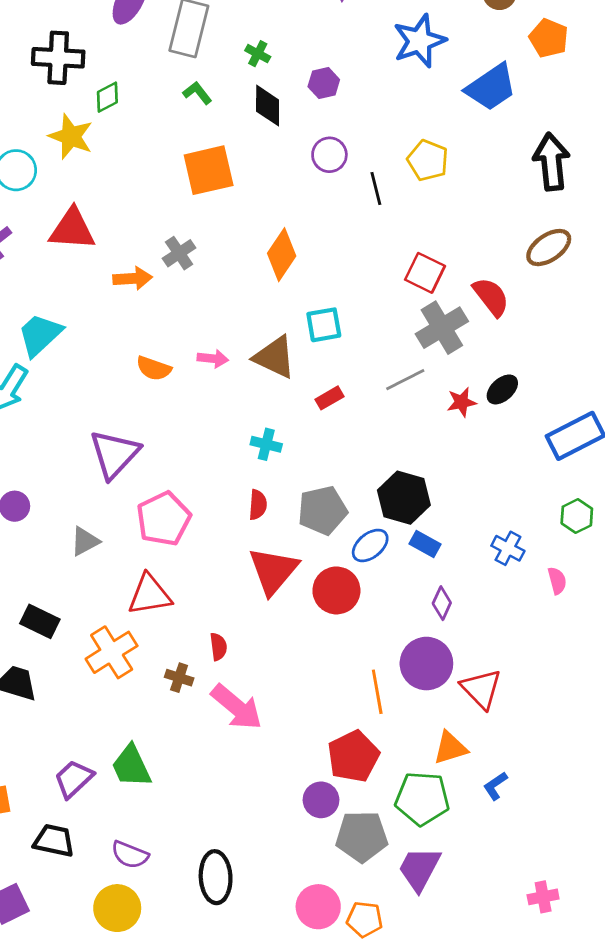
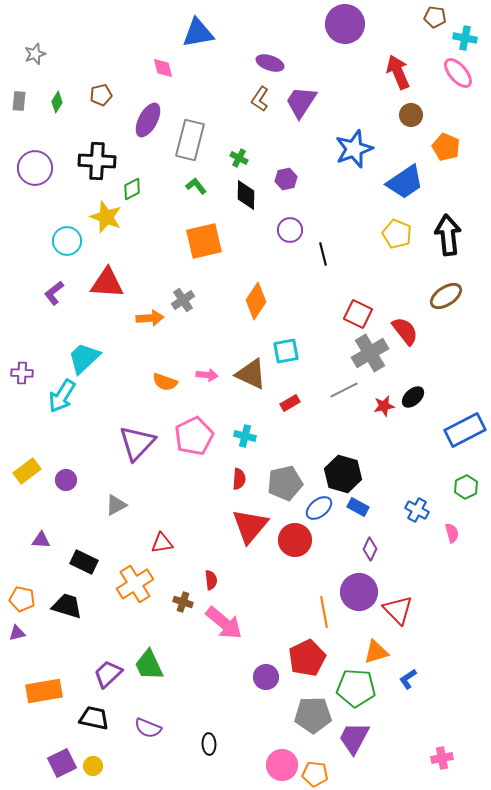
yellow pentagon: (428, 160) -> (397, 234), moved
pink pentagon: (164, 519) -> (194, 436), moved
red triangle: (150, 595) -> (162, 543), size x0.7
purple circle: (321, 800) -> (266, 677), moved
black ellipse: (216, 877) -> (209, 744), size x0.6
yellow circle: (117, 908) -> (93, 766), moved, size x0.6

